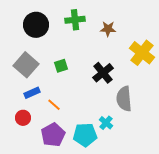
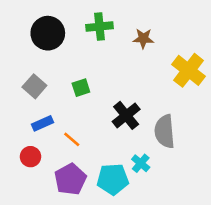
gray square: (26, 65) -> (34, 86), size x0.7
black cross: (103, 73) -> (126, 115), moved

